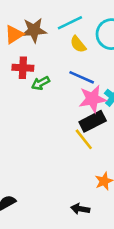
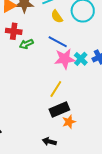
black rectangle: (93, 121) -> (59, 110), moved
yellow line: (84, 139) -> (56, 89), turned 66

